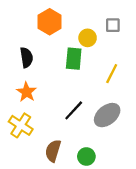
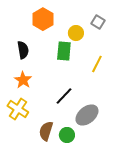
gray square: (113, 25) -> (98, 22), turned 32
gray ellipse: (107, 115) -> (87, 115), moved
green circle: (86, 156) -> (67, 135), moved

